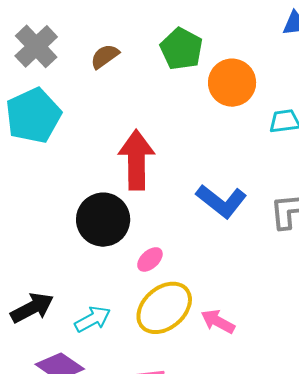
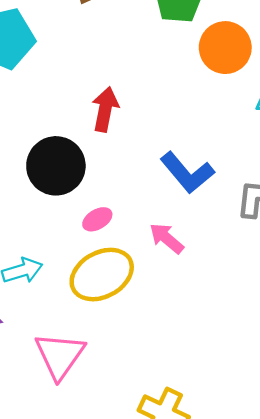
red arrow: (136, 160) -> (105, 109), size x0.7
pink arrow: (218, 321) -> (167, 238), moved

